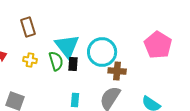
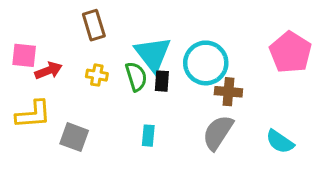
cyan rectangle: (75, 100) -> (148, 136), moved

